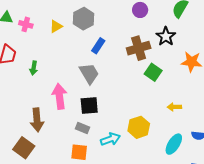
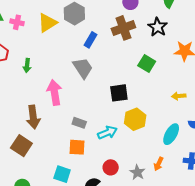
yellow triangle: (56, 26) -> (47, 23), size x1.5
brown cross: (139, 48) -> (123, 28), moved
black square: (89, 105) -> (119, 93), moved
yellow arrow: (174, 107) -> (179, 96), moved

